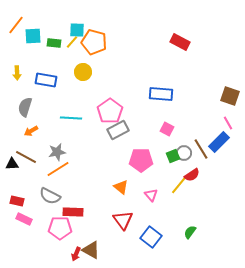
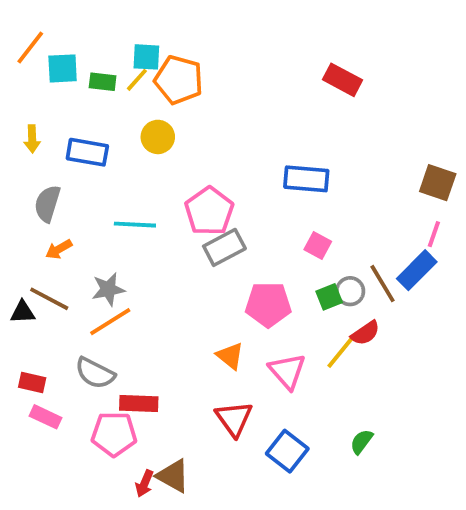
pink line: (228, 123) -> (434, 234), turned 48
pink triangle: (151, 195) -> (287, 371), size x1.5

